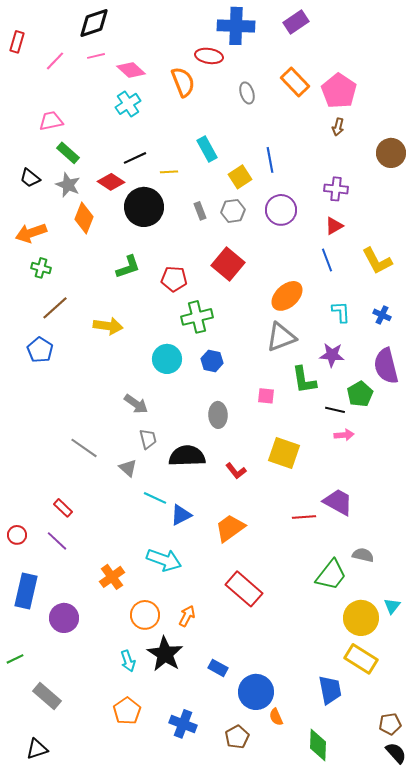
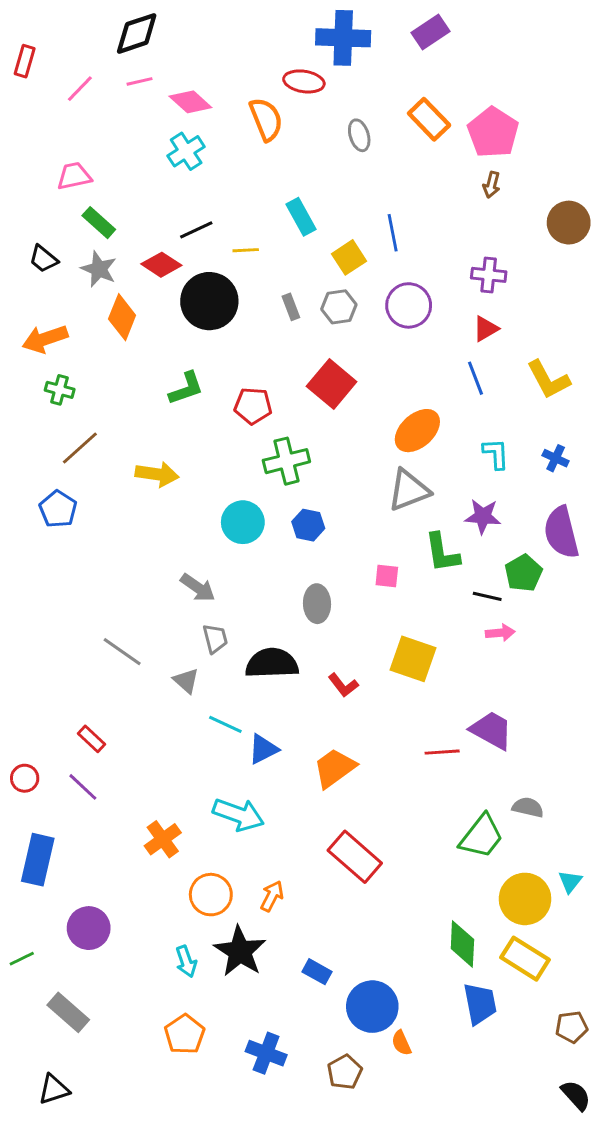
purple circle: (64, 618) -> (89, 928), moved
brown pentagon: (390, 724) -> (572, 1027), moved
green diamond: (318, 745) -> (462, 944), moved

